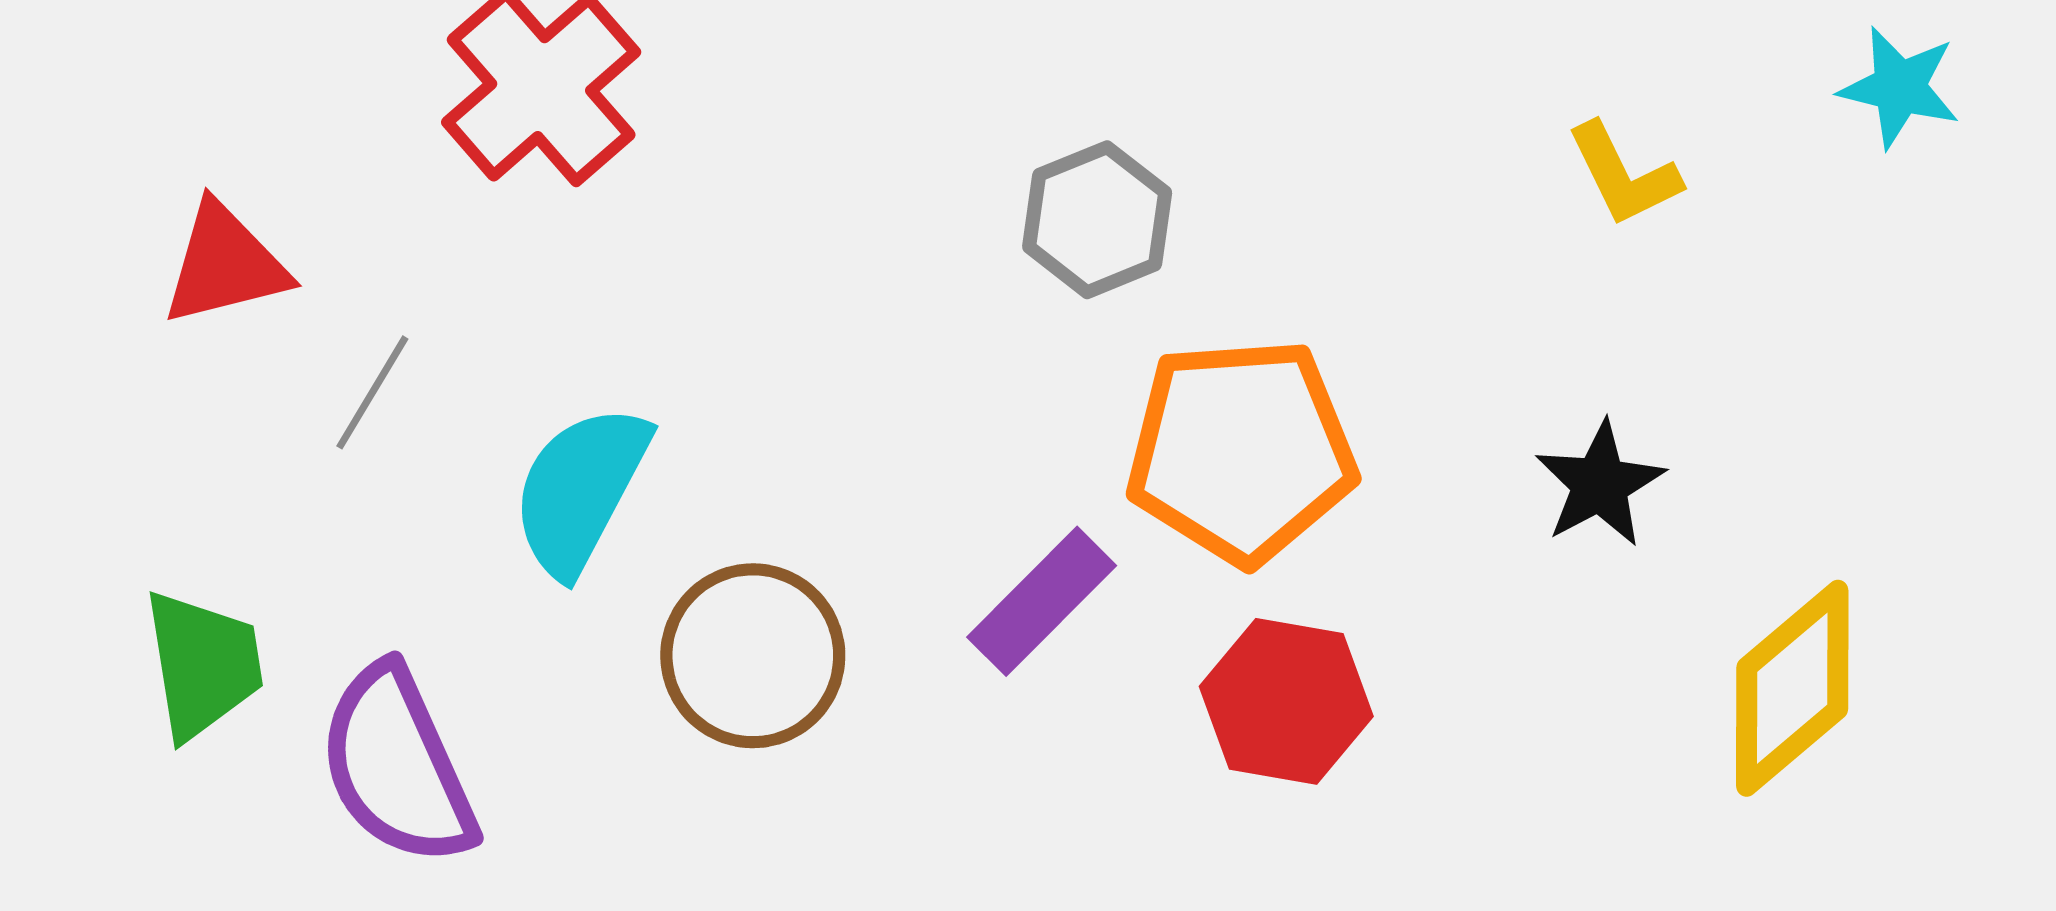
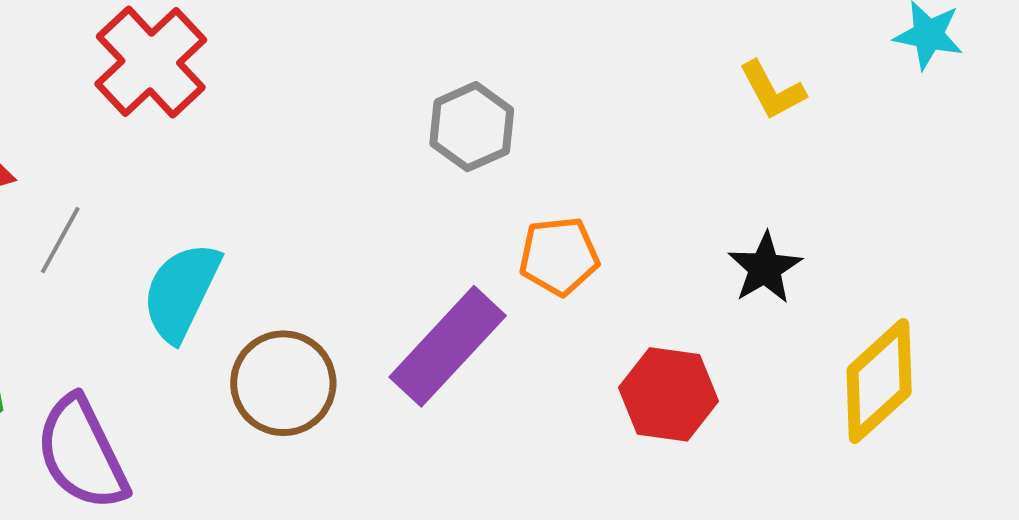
orange pentagon: (1241, 451) -> (559, 256), size x0.6
purple rectangle: (1042, 601) -> (448, 346), size x1.4
red hexagon: (1286, 701) -> (669, 394), moved

